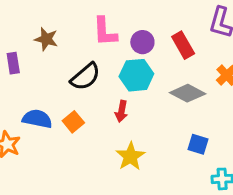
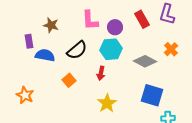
red rectangle: (183, 45) -> (142, 19), moved
blue semicircle: (37, 119) -> (45, 55), moved
blue square: (198, 144) -> (152, 95), size x1.6

